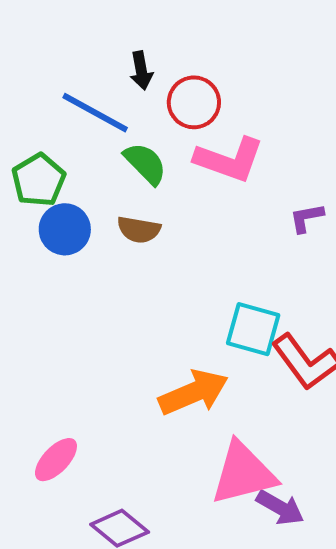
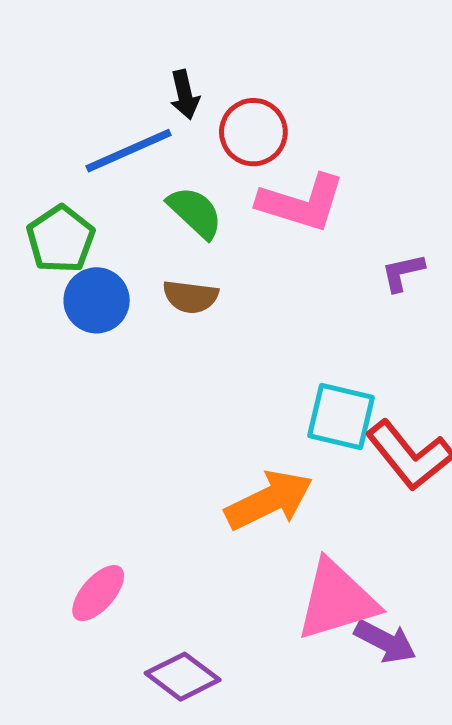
blue line: (95, 113) -> (129, 151), turned -50

